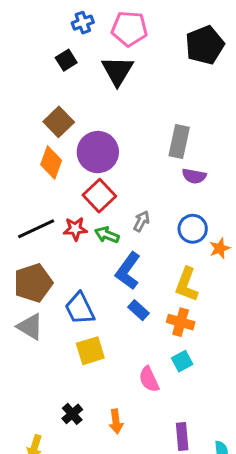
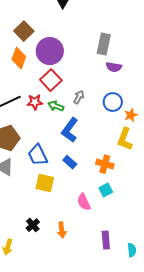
yellow L-shape: (187, 284) -> (125, 139), moved
blue rectangle: (138, 310) -> (70, 162), moved
yellow square: (90, 351) -> (45, 183), turned 30

